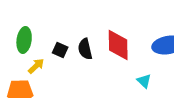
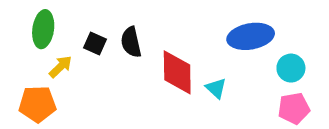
red diamond: (118, 45) -> (177, 72), moved

